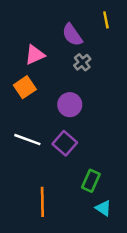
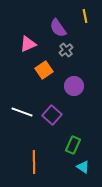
orange square: (25, 87) -> (44, 70), moved
purple circle: (70, 105) -> (74, 86), moved

